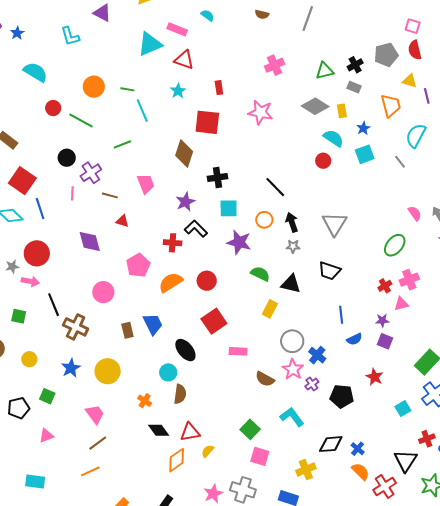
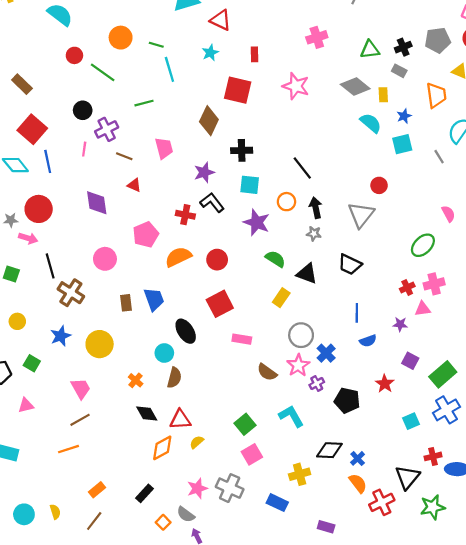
red circle: (323, 161) -> (379, 185), moved
purple square: (385, 341) -> (410, 361), moved
pink square: (260, 456) -> (252, 454), turned 36

